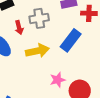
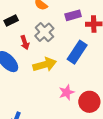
gray cross: (39, 18) -> (44, 32), turned -30

